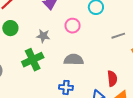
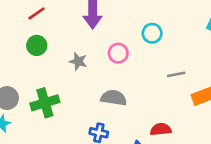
green cross: (33, 60) -> (45, 103), moved
red semicircle: (112, 79) -> (161, 129), turned -98

